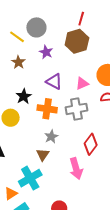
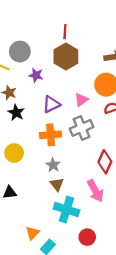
purple triangle: (54, 82) -> (51, 104), turned -42
black star: (24, 96) -> (16, 113), moved
gray star: (51, 137) -> (53, 165), moved
cyan cross: (30, 178) -> (66, 209), moved, turned -30

